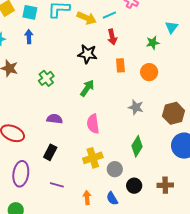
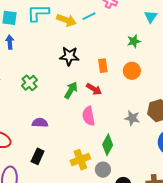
cyan triangle: (172, 27) -> (151, 17), moved
red arrow: (112, 37) -> (94, 89), moved, turned -42
gray star: (136, 107) -> (132, 118), moved
pink semicircle: (93, 124) -> (89, 116), moved
green diamond: (137, 146) -> (108, 145), moved

